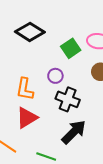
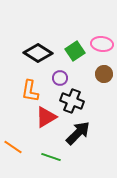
black diamond: (30, 32) -> (38, 53), moved
red triangle: (27, 118) -> (46, 117), moved

